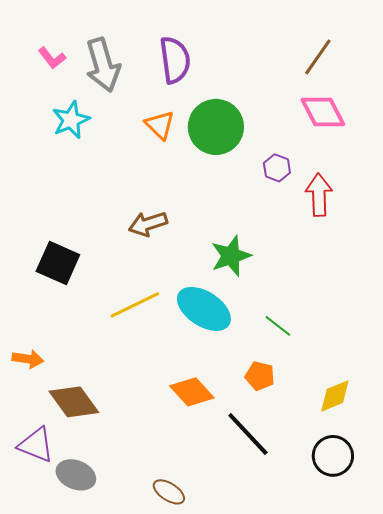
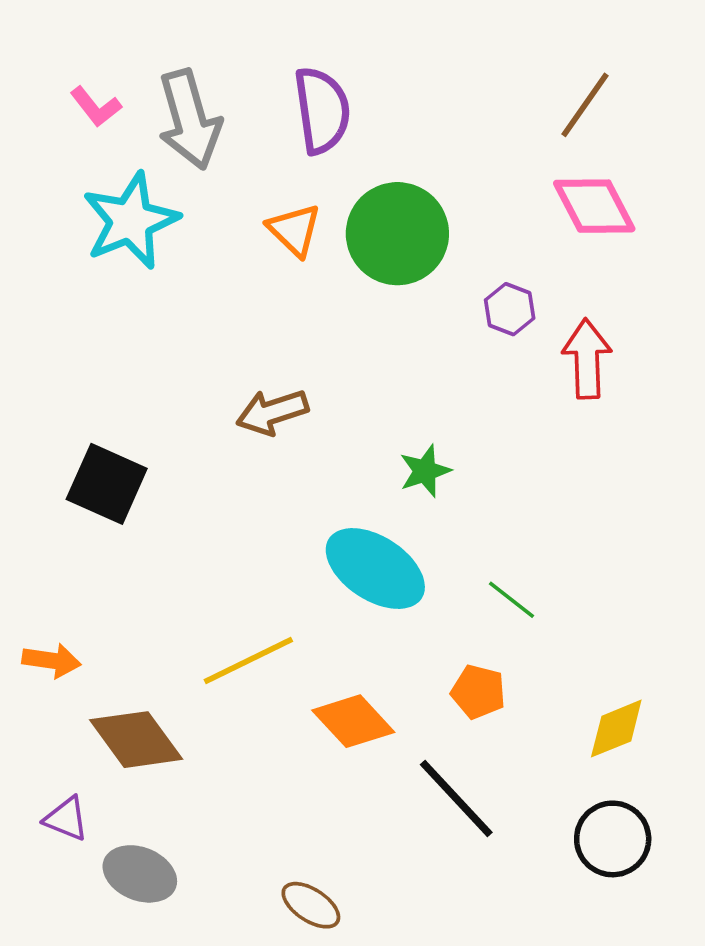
cyan star: (71, 120) -> (131, 221), size x1.4
green star: (231, 256) -> (425, 471), size x0.7
yellow line: (135, 305) -> (248, 660), moved
purple triangle: (36, 445) -> (66, 819), size x0.7

